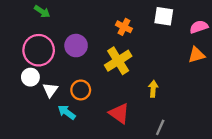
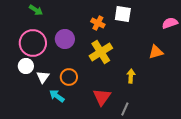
white square: (164, 16) -> (123, 14), moved
orange cross: (124, 27) -> (98, 23), moved
orange triangle: (196, 55) -> (156, 52), moved
red triangle: (119, 113) -> (102, 97), turned 30
gray line: (160, 127) -> (125, 109), moved

